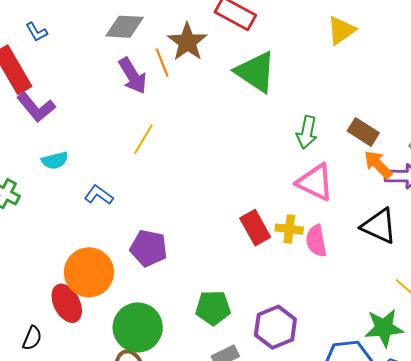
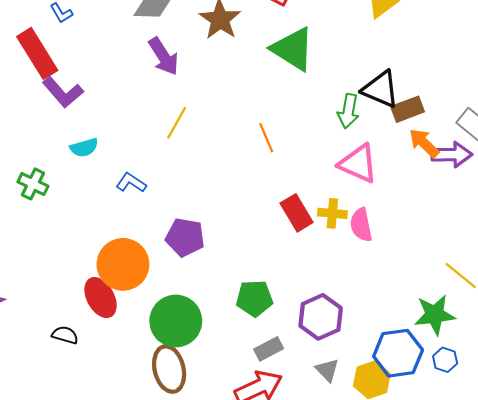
orange line: (162, 63) -> (266, 138), moved
brown rectangle: (363, 132) -> (408, 109), turned -52
black triangle: (379, 226) -> (381, 89), moved
black semicircle: (32, 338) -> (65, 335), turned -95

